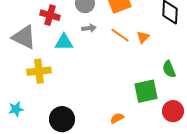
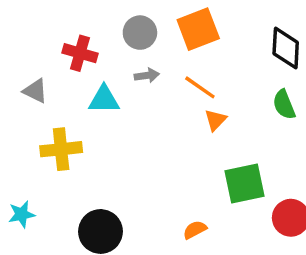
gray triangle: (24, 37) -> (35, 91), size x0.6
orange triangle: (143, 37) -> (215, 120), moved
green semicircle: (169, 69) -> (284, 105), moved

